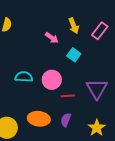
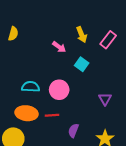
purple triangle: (97, 89) -> (105, 99), size x0.6
red line: (68, 96) -> (52, 115), moved
orange ellipse: (39, 119) -> (27, 113), moved

